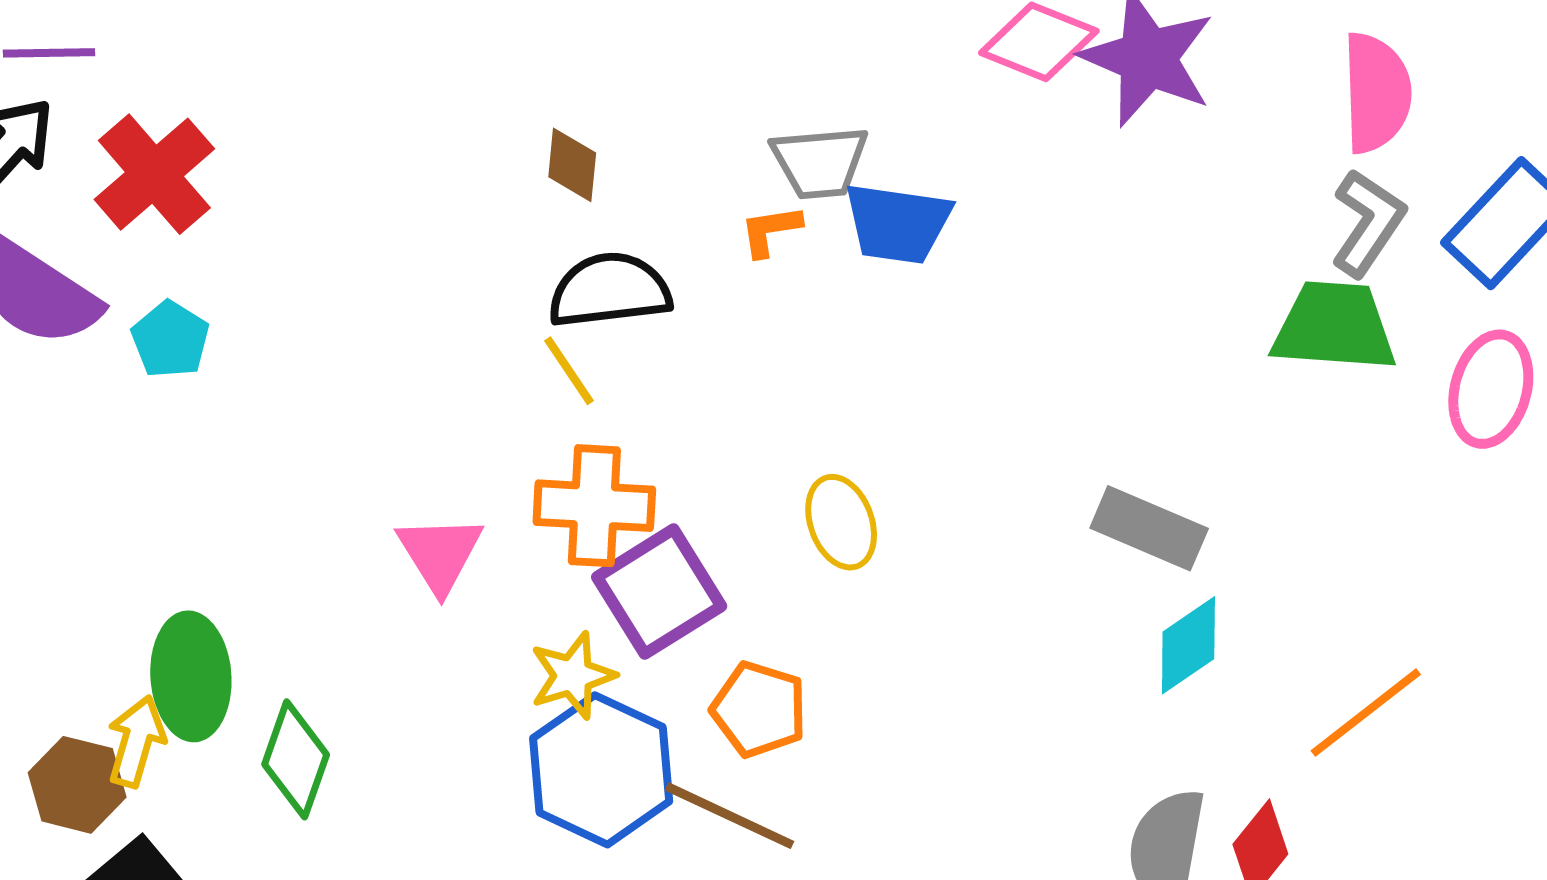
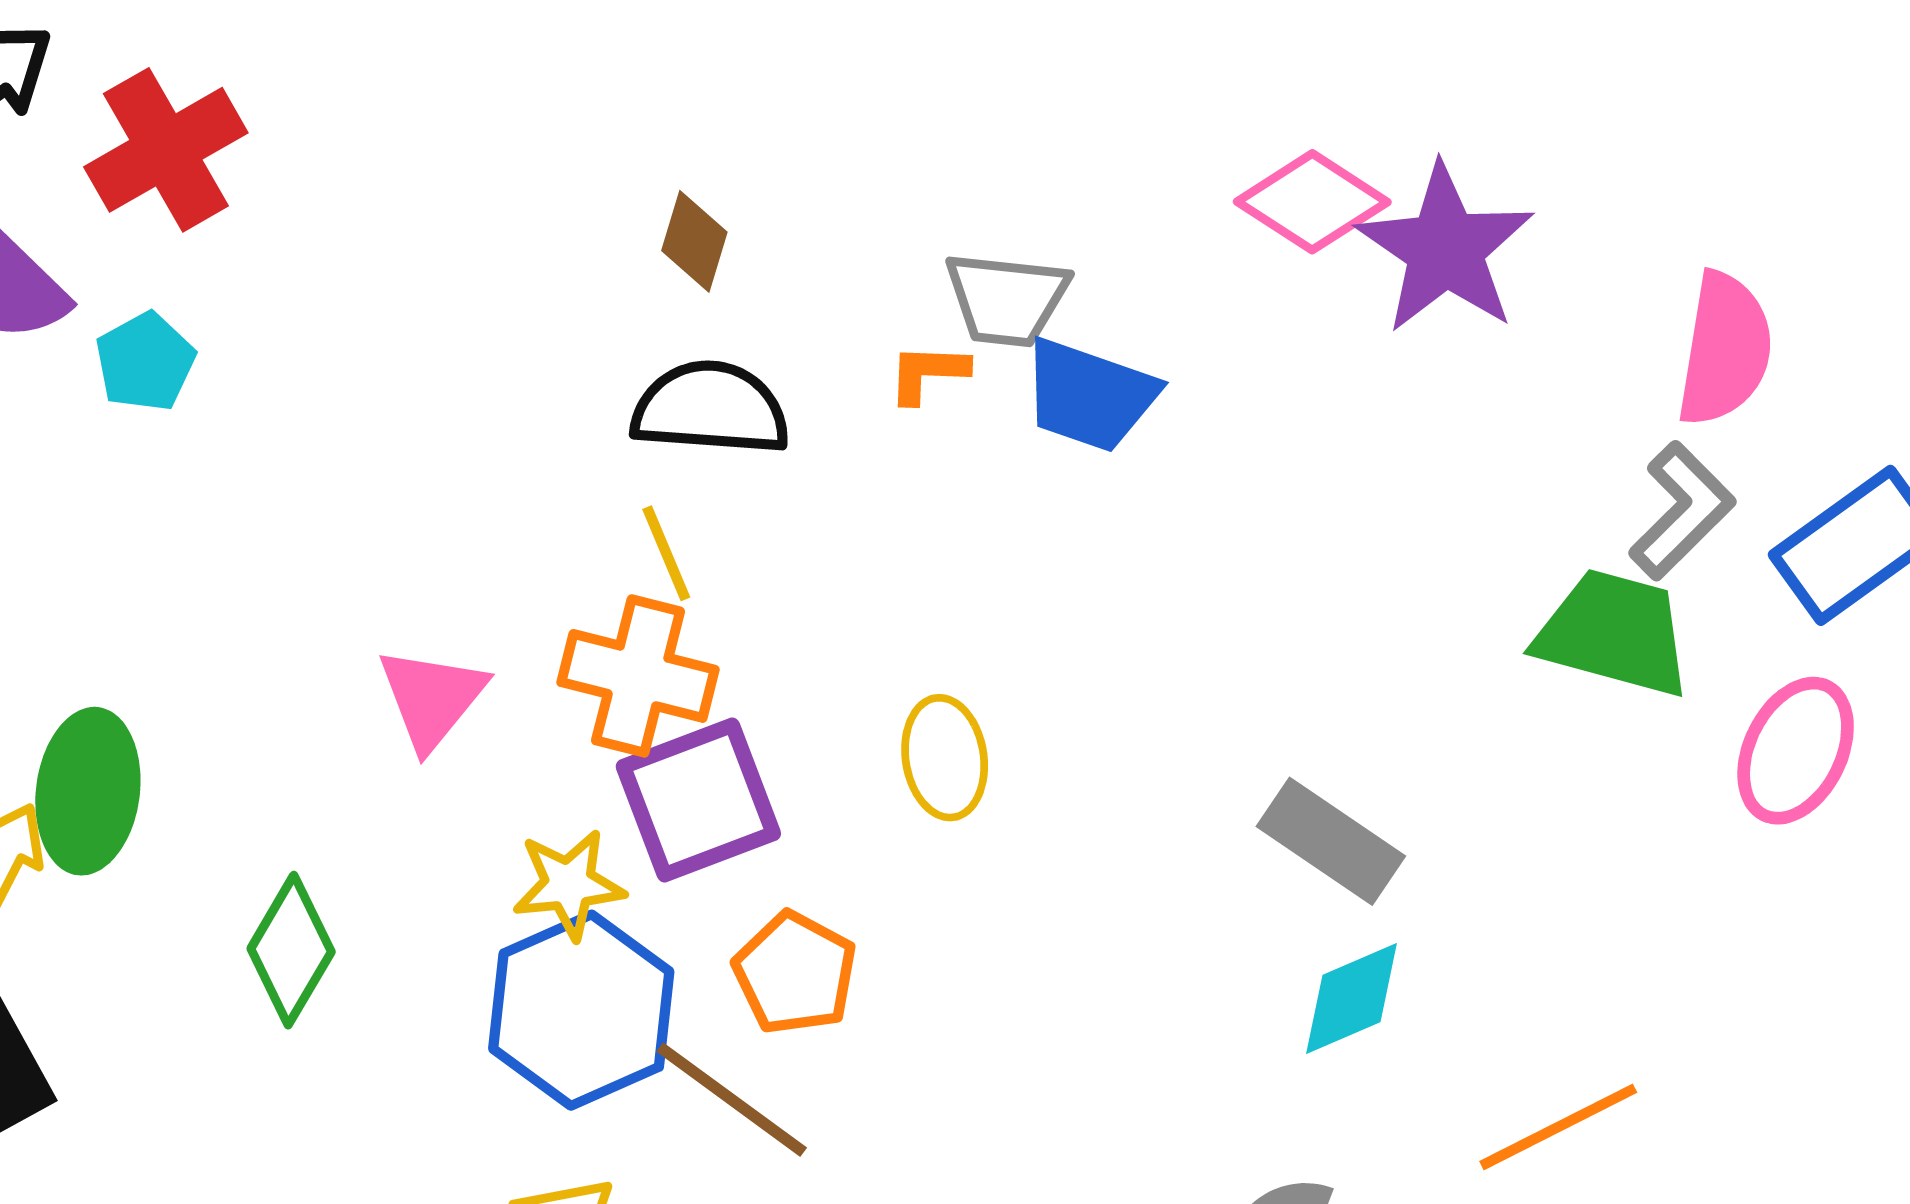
yellow line: (569, 371) -> (666, 553), moved
green diamond: (296, 759) -> (291, 950), moved

